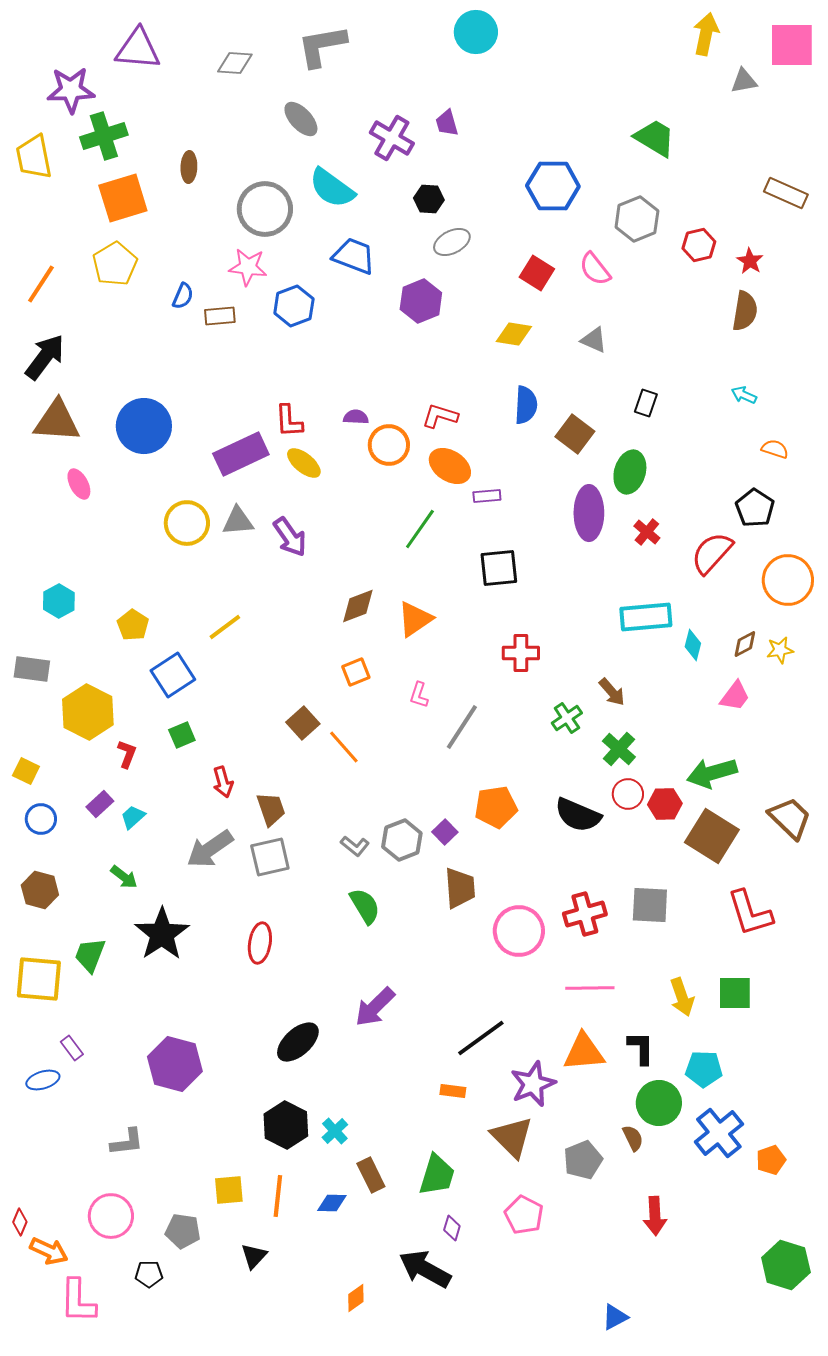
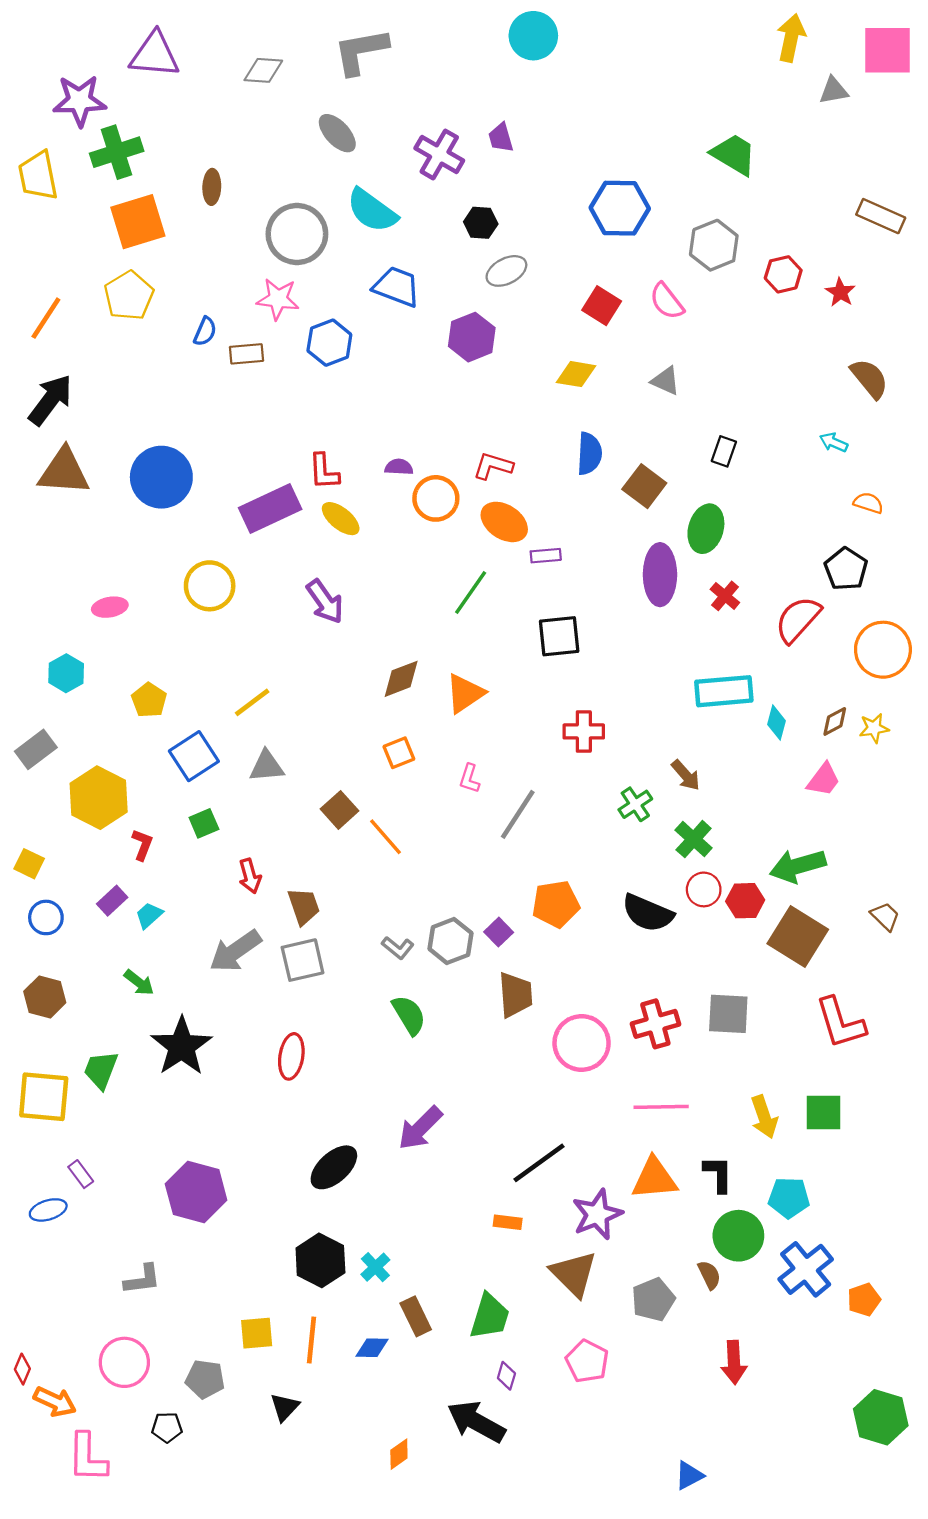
brown semicircle: (745, 311) -> (870, 379), moved, turned -48
pink ellipse: (79, 484) -> (110, 607), moved, turned -72
gray triangle: (238, 521) -> (267, 766), moved
gray rectangle: (32, 669) -> (36, 749), turned -45
brown trapezoid: (790, 818) -> (885, 916), size x0.6

